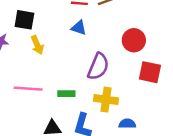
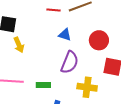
blue triangle: (79, 28) -> (65, 35), moved
yellow cross: (106, 100) -> (87, 87), moved

